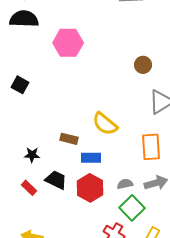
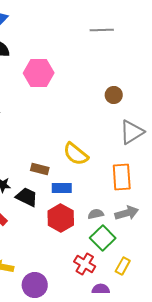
black trapezoid: (56, 180) -> (27, 197), moved

